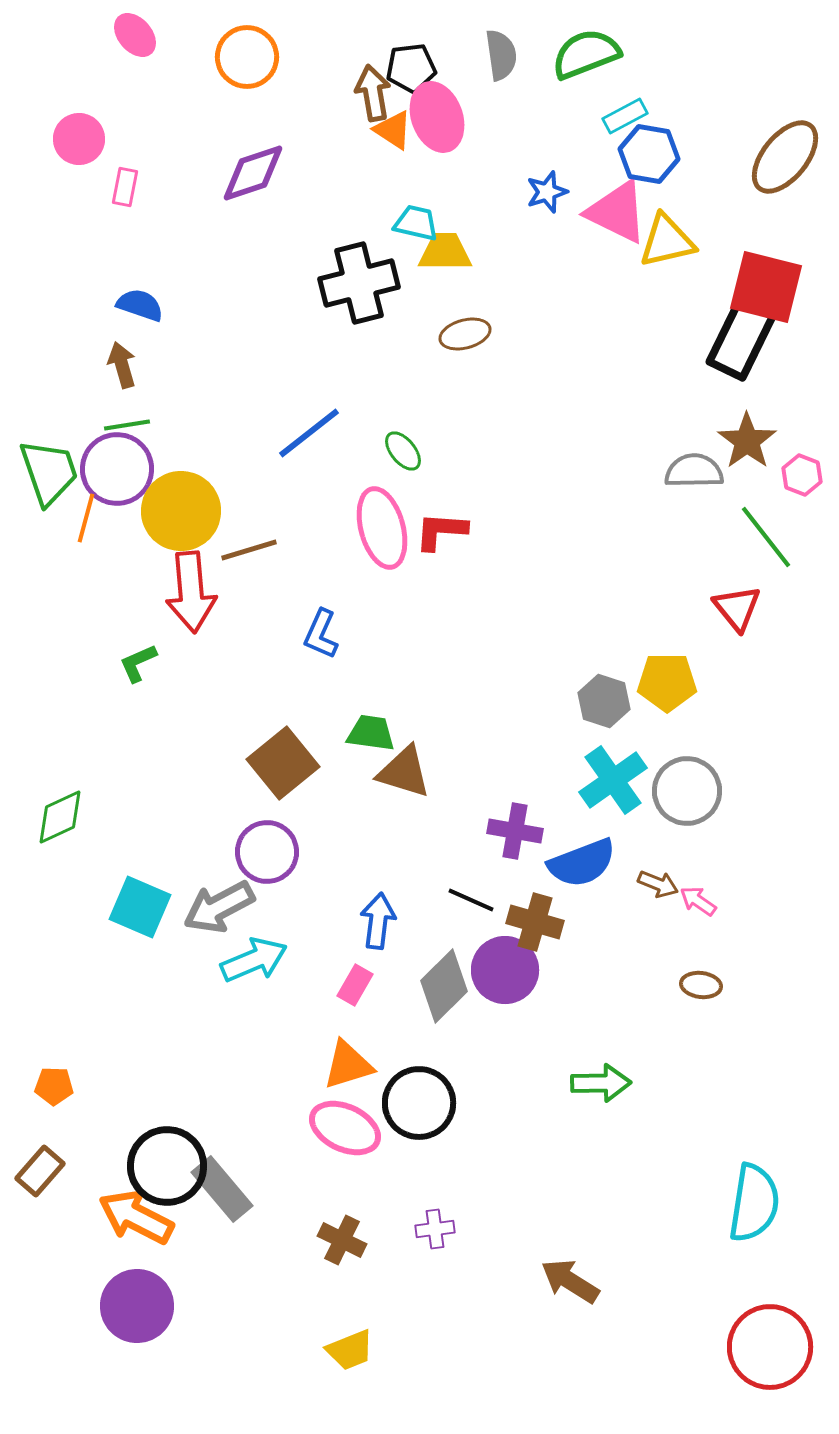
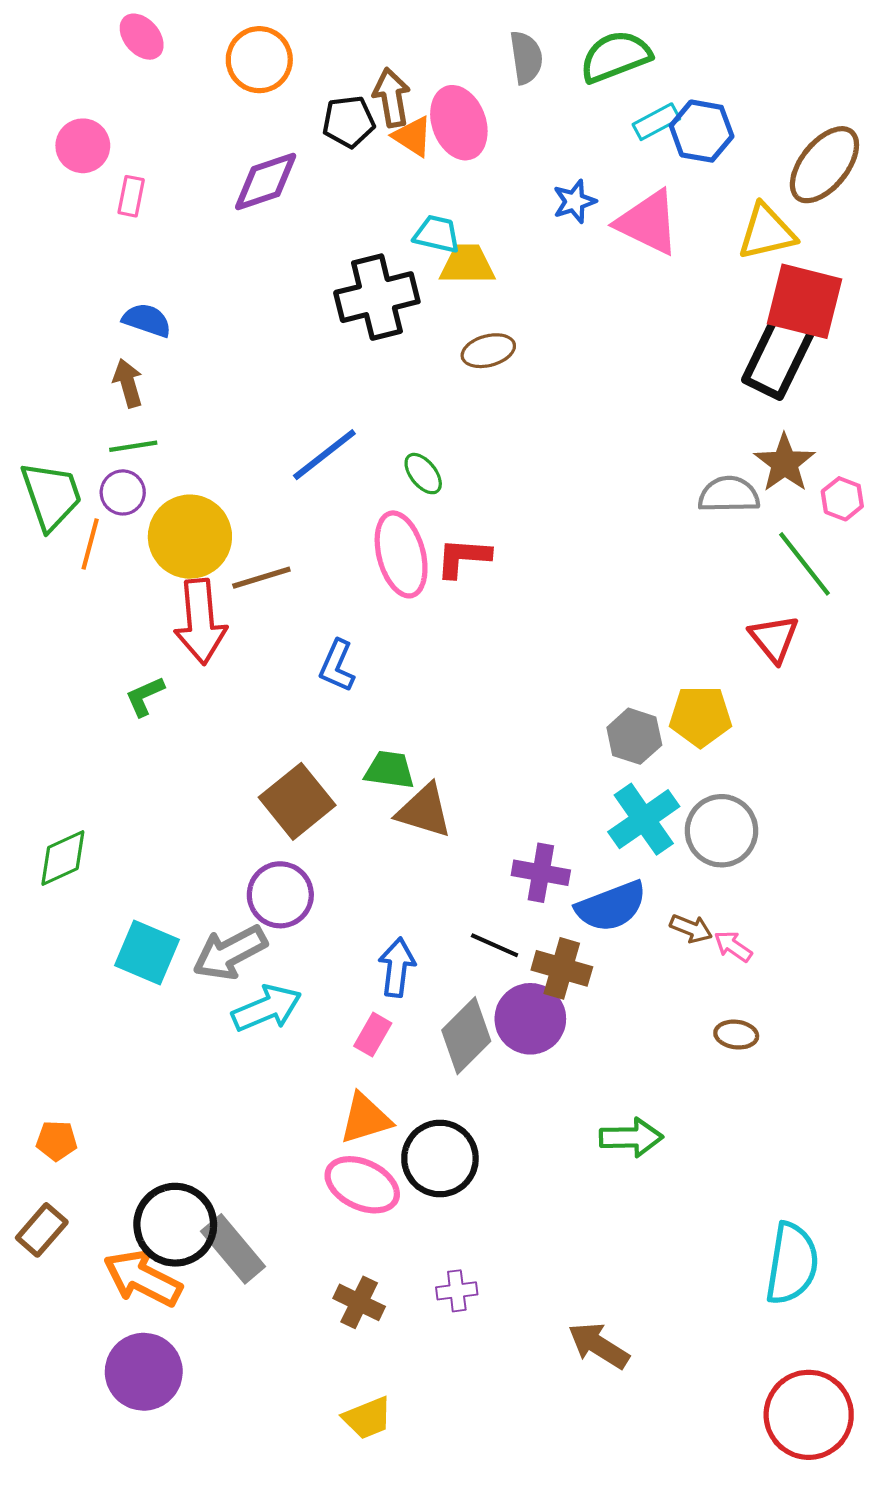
black pentagon: (411, 68) -> (349, 122), moved
blue hexagon: (649, 154) -> (702, 131), moved
yellow triangle: (667, 241) -> (767, 232), moved
purple circle: (117, 469) -> (123, 492), size x0.6

